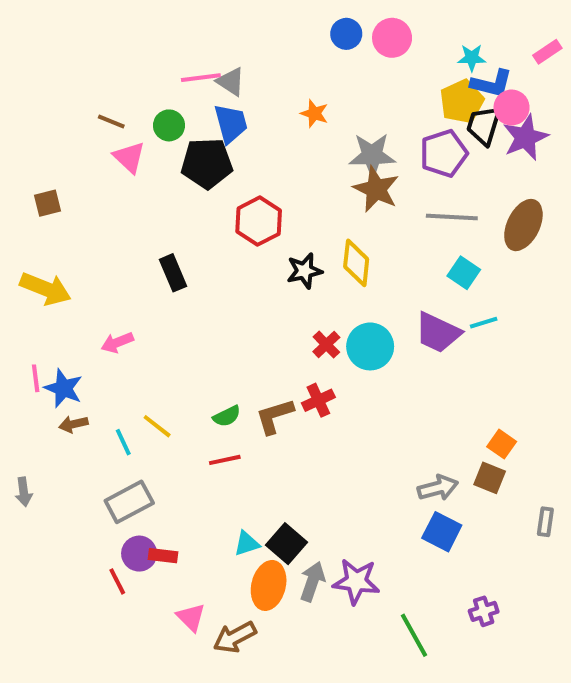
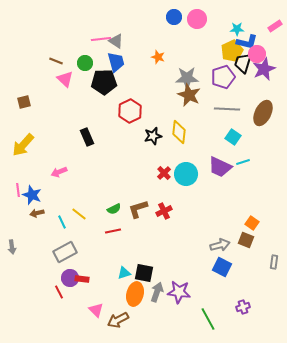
yellow arrow: (46, 289) -> (23, 145), turned 110
red cross: (318, 400) -> (164, 211), moved
black square: (286, 544) -> (144, 273), turned -30

